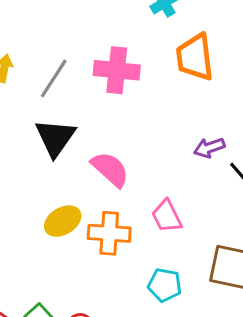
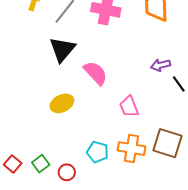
orange cross: (109, 233) -> (132, 149), moved
cyan pentagon: (165, 285) -> (98, 152), moved

